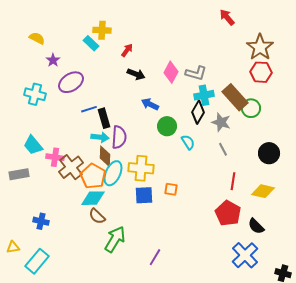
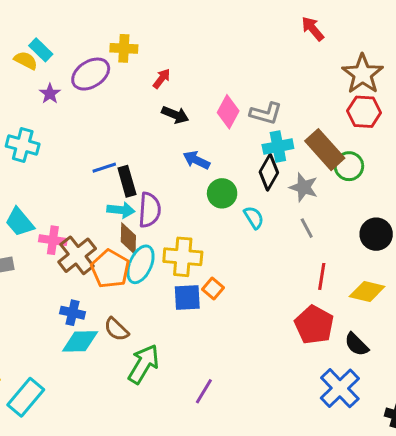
cyan rectangle: (91, 43) -> (41, 50), moved
purple ellipse: (71, 82) -> (91, 74), moved
orange square: (171, 189) -> (213, 289), moved, turned 32
cyan diamond: (93, 198) -> (80, 341), moved
blue cross: (41, 221) -> (73, 313), moved

